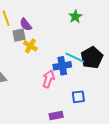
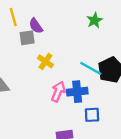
yellow cross: (30, 46) -> (45, 61), moved
blue cross: (62, 66) -> (77, 92), moved

